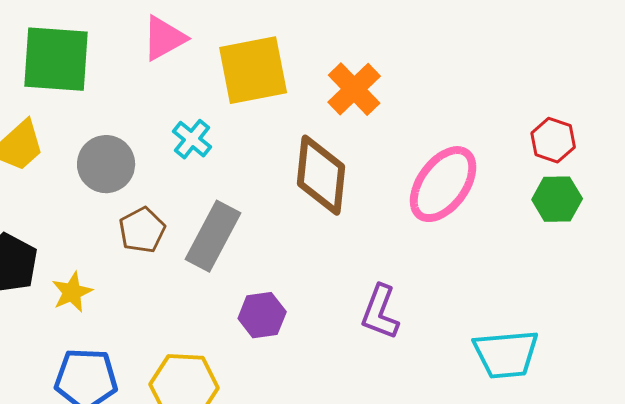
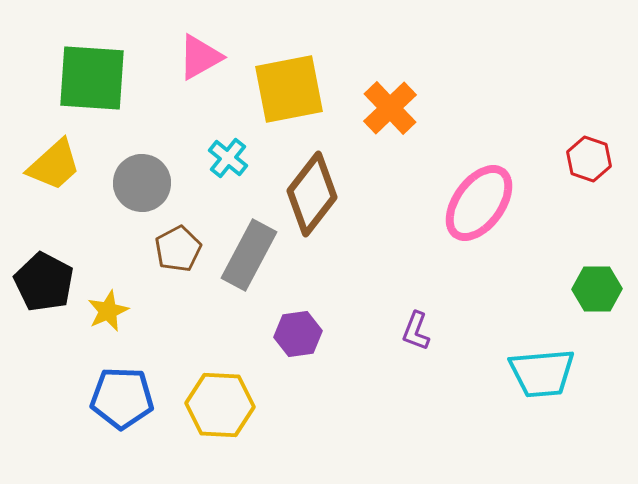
brown diamond: (321, 175) -> (312, 194), moved, turned 32
green hexagon: (557, 199) -> (597, 289), moved
purple L-shape: (380, 312) -> (416, 331), size x0.7

